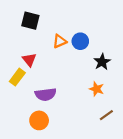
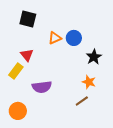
brown line: (106, 115) -> (82, 101), moved
orange circle: (39, 120) -> (18, 111), moved

